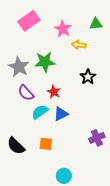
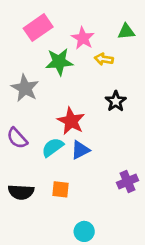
green star: (45, 62) -> (59, 62), moved
red star: (54, 92) -> (71, 121), size x1.5
purple semicircle: (26, 93) -> (17, 138), moved
black semicircle: (16, 146) -> (21, 192), turned -42

